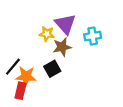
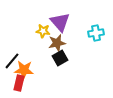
cyan cross: (93, 36) -> (96, 33), moved
black square: (52, 69) -> (60, 58), moved

